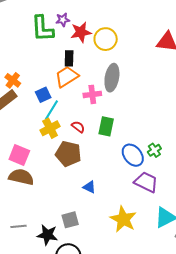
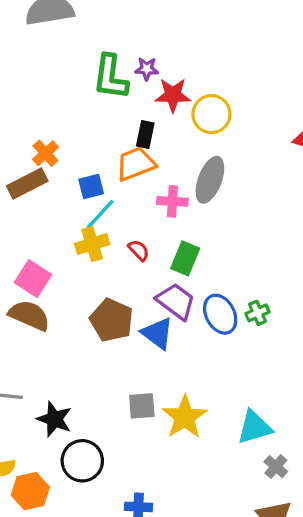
brown pentagon: (68, 154) -> (112, 320), moved
purple trapezoid: (146, 182) -> (176, 301), moved
blue triangle: (89, 187) -> (157, 333), moved, size x1.5
gray square: (70, 220) -> (142, 406), moved

